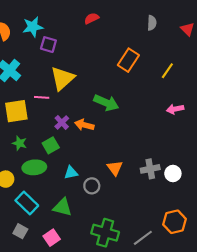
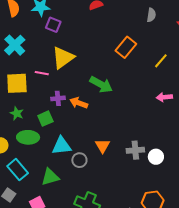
purple cross: (62, 122) -> (58, 98), turned 32
cyan triangle: (71, 173) -> (61, 146), size x1.5
green triangle: (62, 207) -> (50, 177), turned -36

